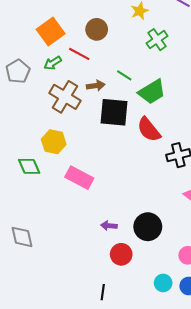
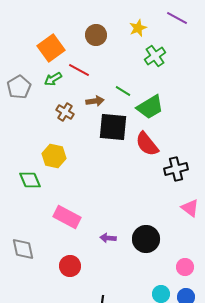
brown circle: (97, 29) -> (96, 35), moved
brown cross: (65, 97) -> (65, 112), size x0.6
pink rectangle: (79, 178) -> (67, 217), moved
red circle: (121, 254) -> (70, 266), moved

